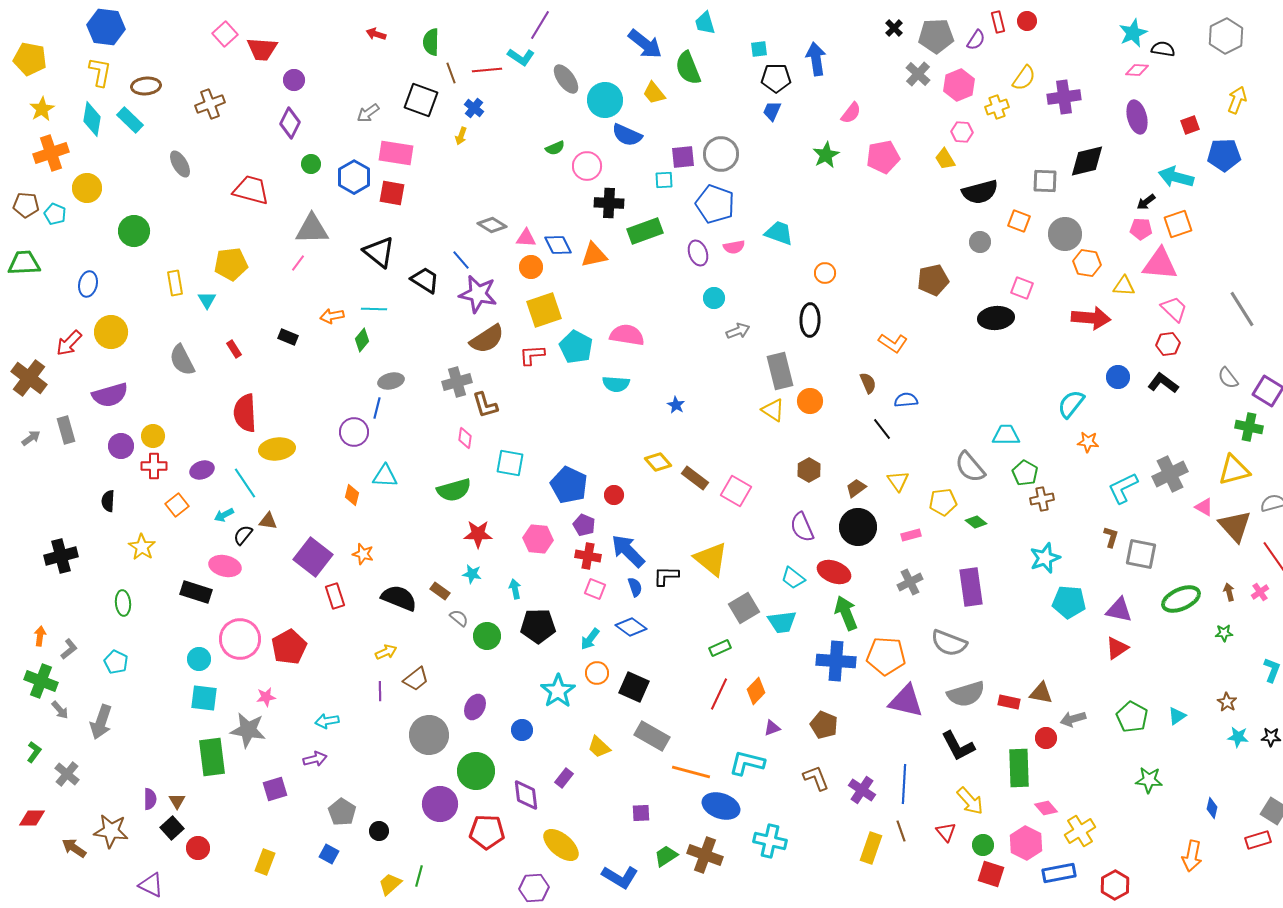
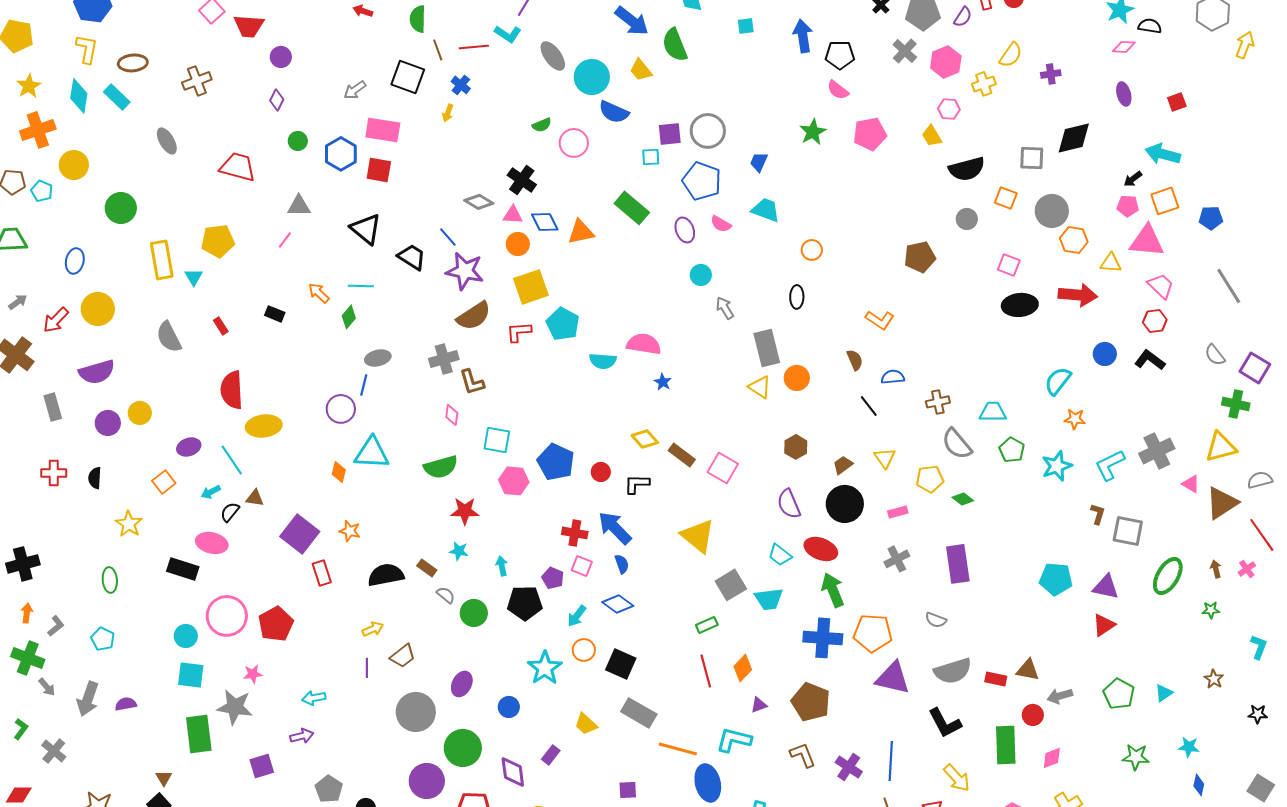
black pentagon: (776, 78) -> (840, 55), moved
purple cross: (1064, 97) -> (1051, 74), size x0.6
yellow arrow: (1237, 100) -> (1245, 45), moved
blue trapezoid: (772, 111) -> (759, 162), moved
pink semicircle: (851, 113) -> (838, 90), turned 90
purple ellipse: (1137, 117) -> (1124, 94), size x0.7
purple diamond: (290, 123) -> (277, 100), size x0.7
blue pentagon: (1224, 155) -> (1211, 218), moved, size x0.7
black cross: (609, 203) -> (522, 180), moved, turned 32
gray triangle: (312, 229) -> (299, 206), size x0.7
green rectangle: (645, 231) -> (632, 208), turned 60
pink semicircle: (734, 247) -> (721, 224), turned 40
yellow rectangle: (175, 283) -> (162, 260), size x1.5
orange arrow: (332, 316) -> (319, 293), turned 55
black ellipse: (996, 318) -> (1020, 305), moved
black ellipse: (810, 320) -> (797, 297), size x0.7
gray arrow: (738, 331) -> (725, 308), turned -100
pink semicircle: (627, 335) -> (644, 344), moved
gray arrow: (31, 438) -> (18, 302), moved
red cross: (154, 466) -> (54, 473), moved
cyan triangle: (385, 476) -> (372, 453), size x1.4
brown cross: (1042, 499) -> (938, 402), moved
purple pentagon: (584, 525) -> (553, 578), moved
brown triangle: (1235, 526) -> (1222, 503), turned 39
pink hexagon: (538, 539) -> (514, 481), moved
black cross: (61, 556) -> (23, 564), moved
cyan star: (1045, 558) -> (1057, 466), moved
black L-shape: (666, 576) -> (637, 484), moved
black semicircle: (399, 598) -> (386, 575), turned -33
green ellipse: (1181, 599) -> (1168, 576), turned -36
gray semicircle: (949, 643) -> (936, 620), size x0.6
red line: (719, 694) -> (706, 671), turned -40
brown pentagon: (824, 725) -> (811, 702), size x1.4
cyan star: (1238, 737) -> (1189, 747), moved
purple semicircle: (150, 799) -> (126, 704), moved, turned -100
blue ellipse: (721, 806) -> (708, 783), turned 57
pink diamond: (1046, 808) -> (1052, 758), moved, turned -70

